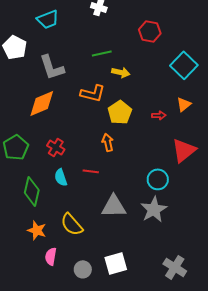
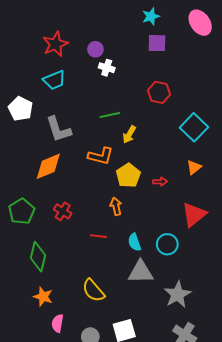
yellow arrow: (121, 72) -> (129, 134), turned 108
red arrow: (159, 115) -> (160, 182), moved
cyan semicircle: (61, 177) -> (134, 242), moved
gray triangle: (114, 206) -> (141, 272), moved
gray star: (154, 209) -> (178, 295), moved
yellow semicircle: (72, 224) -> (93, 290), moved

